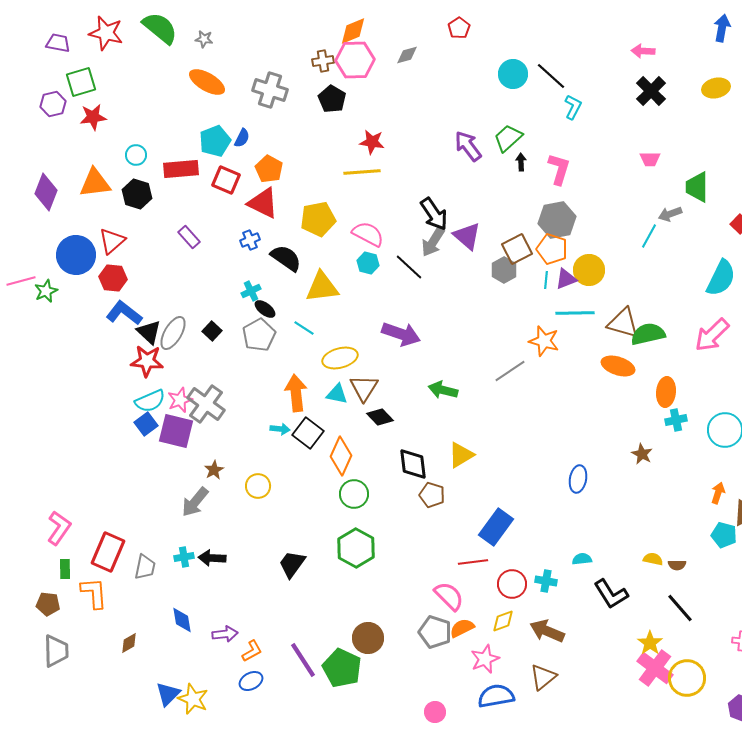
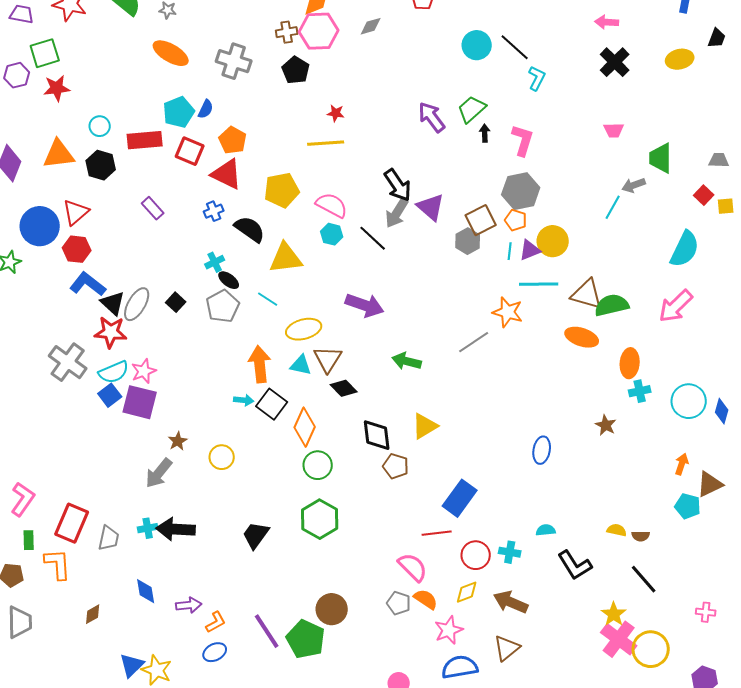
red star: (372, 142) -> (336, 113), size x0.7
orange pentagon: (552, 249) -> (516, 220), size x0.7
gray cross: (206, 404) -> (68, 362), moved
black arrow: (212, 558) -> (176, 529), size x1.4
orange semicircle: (462, 628) -> (426, 599), turned 60
gray pentagon: (435, 632) -> (399, 603), size x0.7

